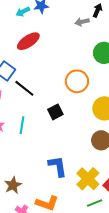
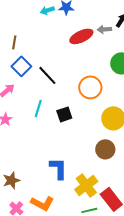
red ellipse: (28, 41) -> (81, 36), moved
black line: (24, 88) -> (47, 75), moved
cyan line: (22, 125) -> (38, 108), moved

